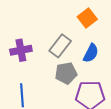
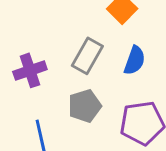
gray pentagon: (66, 73) -> (85, 106), moved

